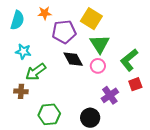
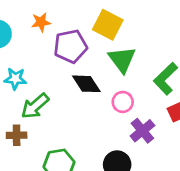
pink circle: (98, 66) -> (123, 102), moved

